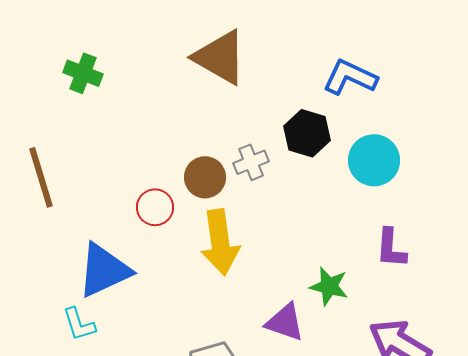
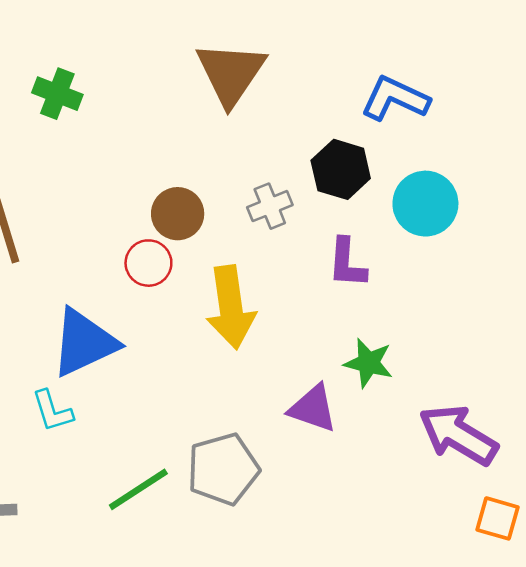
brown triangle: (220, 57) -> (231, 73), turned 34
brown circle: (205, 177) -> (178, 214), moved
purple L-shape: (391, 248) -> (347, 263), moved

